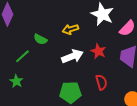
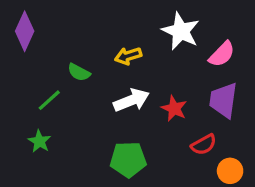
red star: (98, 51) -> (174, 108), moved
red semicircle: (101, 82) -> (204, 145), moved, turned 77

